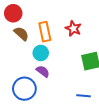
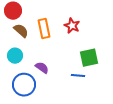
cyan circle: (41, 53) -> (15, 56), moved
blue line: (84, 96) -> (78, 76), moved

